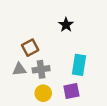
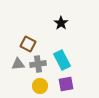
brown square: (30, 48) -> (28, 44), turned -35
cyan rectangle: (79, 65) -> (62, 60), moved, turned -36

